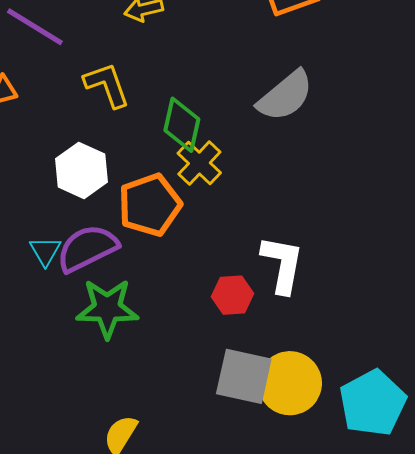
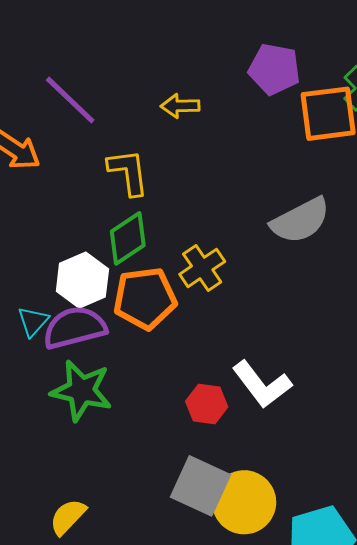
green diamond: (182, 125) -> (128, 238), moved, turned 32
white hexagon: (81, 170) -> (82, 280), moved
white L-shape: (282, 264) -> (262, 384), turned 120

